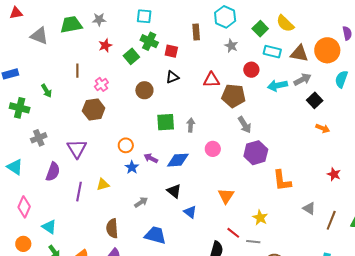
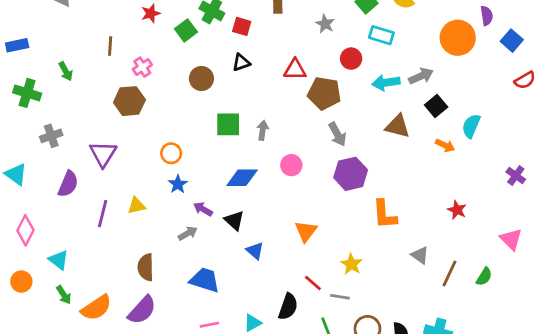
brown triangle: (299, 53) -> (398, 126), moved
cyan semicircle: (341, 79) -> (471, 126), moved
purple arrow: (151, 158) -> (203, 209), moved

